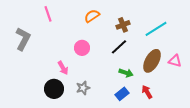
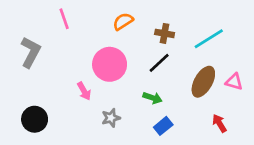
brown cross: (123, 25) -> (165, 33), turned 32
pink circle: (82, 48) -> (110, 64), size x1.6
green arrow: (126, 73) -> (152, 98), moved
black circle: (54, 89) -> (35, 119), moved
red arrow: (147, 92) -> (219, 123), moved

